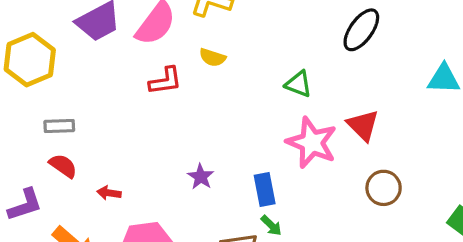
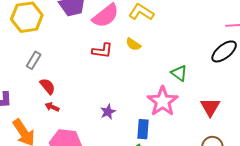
gray rectangle: (59, 126) -> (34, 60), turned -72
pink star: (312, 143) -> (163, 101), moved
red semicircle: (63, 166) -> (48, 86), moved

